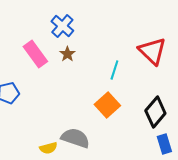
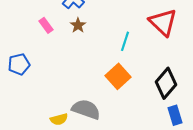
pink rectangle: (35, 54) -> (46, 25), size x0.6

